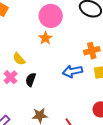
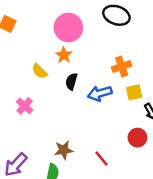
yellow semicircle: (19, 59) -> (40, 71), moved
black semicircle: (31, 80) -> (71, 81), moved

